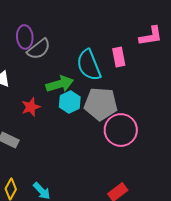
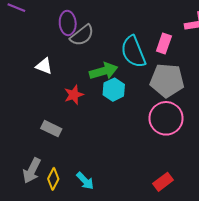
pink rectangle: (119, 57) -> (164, 43), turned 30
gray pentagon: (101, 104) -> (167, 80), moved

